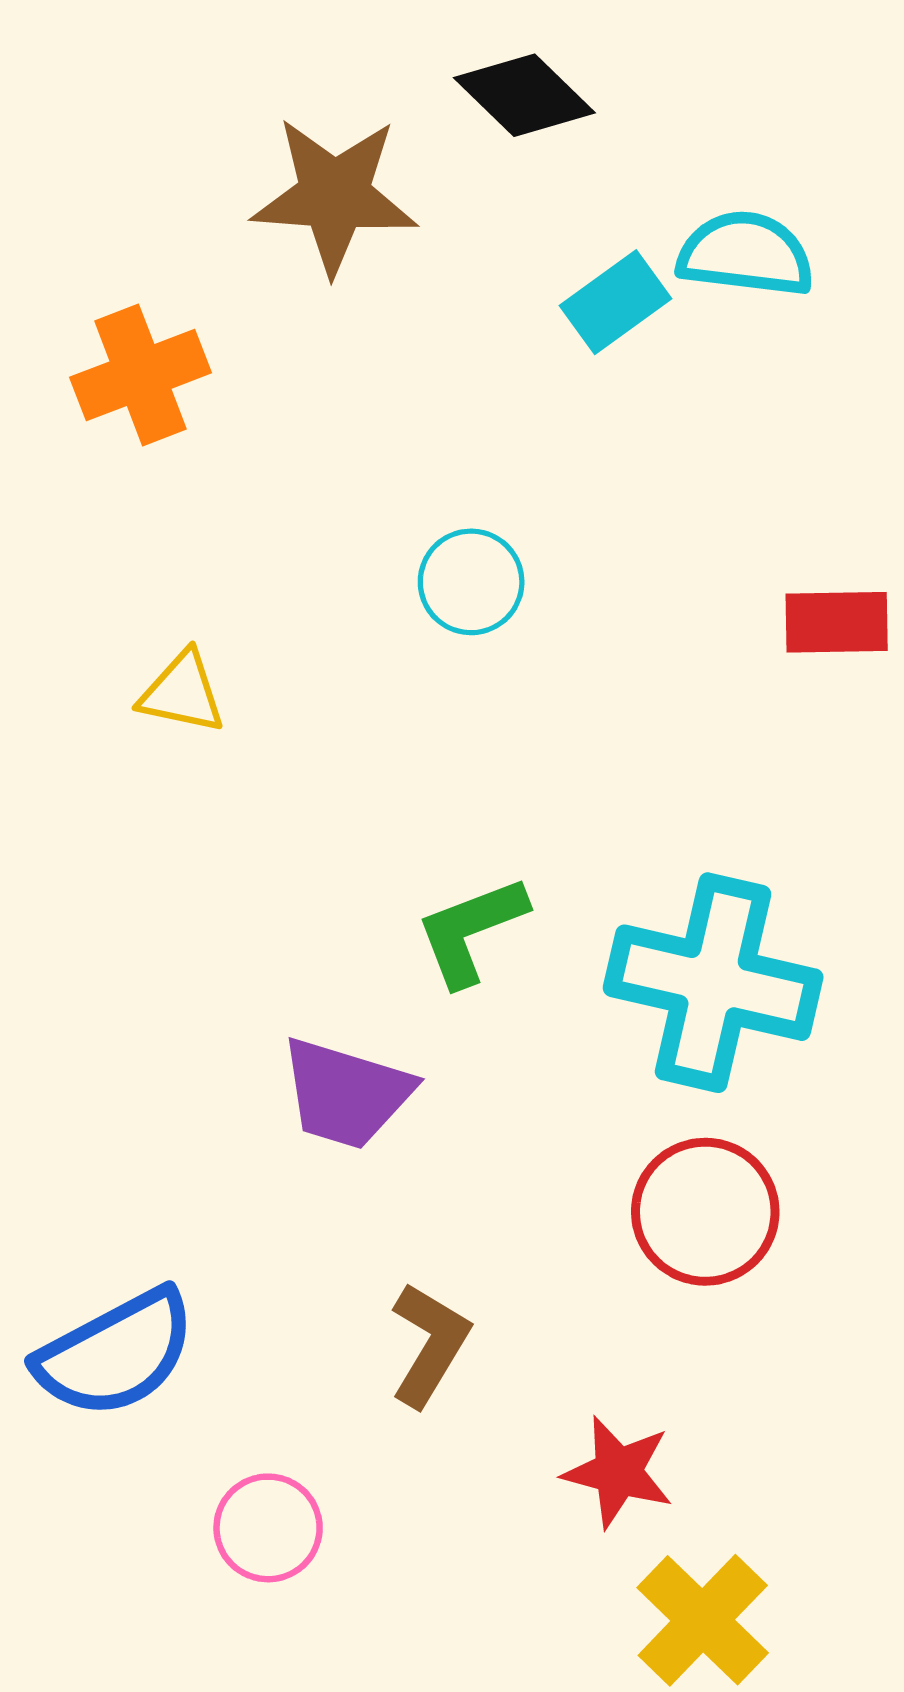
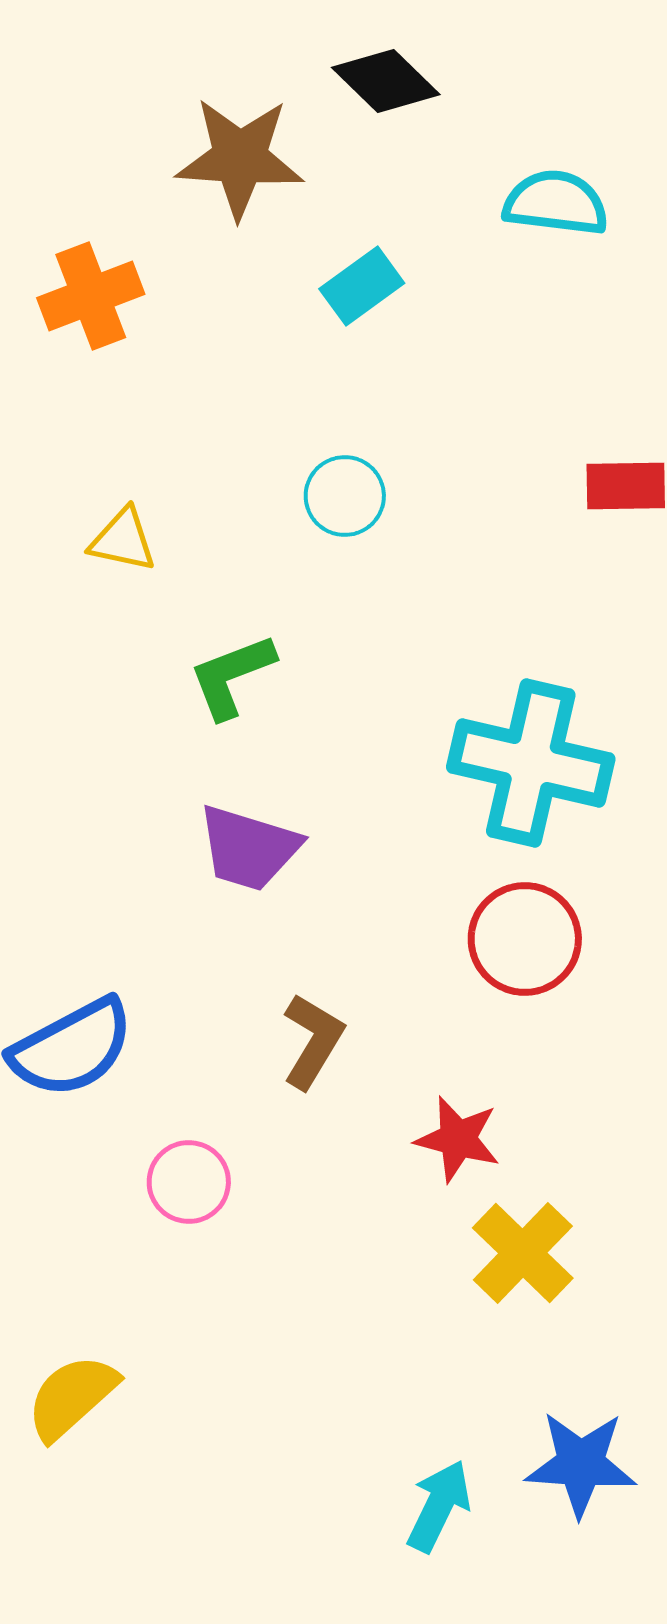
cyan rectangle: (615, 302) -> (362, 286), moved
cyan circle: (471, 582) -> (345, 496), moved
green L-shape: (471, 931) -> (232, 676), moved

